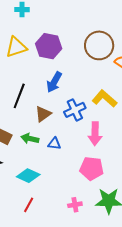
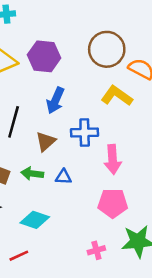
yellow L-shape: (104, 99) -> (117, 96), moved
blue cross: (75, 110) -> (85, 132), turned 30
red line: (29, 205) -> (19, 256), moved, turned 42

